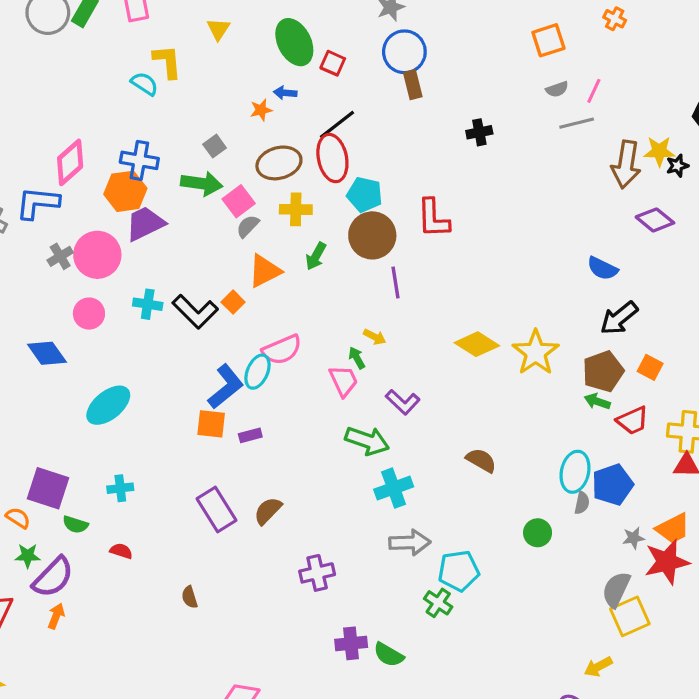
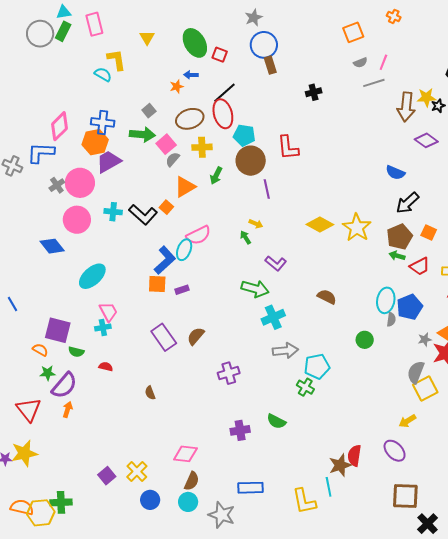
pink circle: (89, 314) -> (77, 220), size x1.4
pink trapezoid: (343, 381) -> (108, 312), moved
purple cross: (351, 643) -> (240, 430), moved

